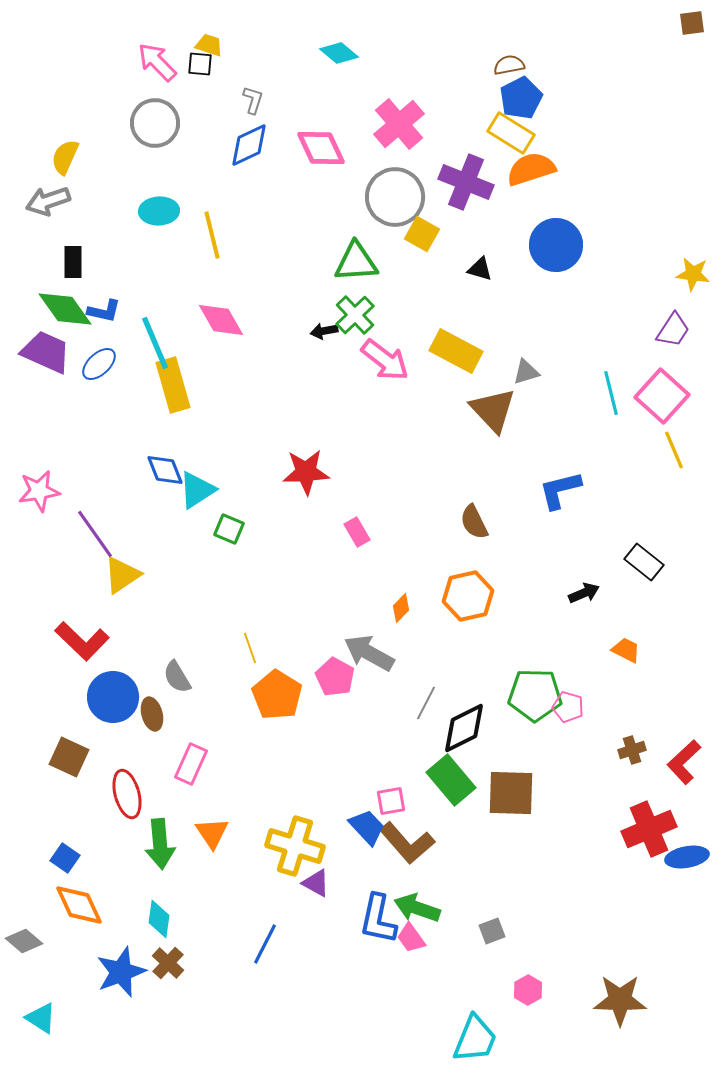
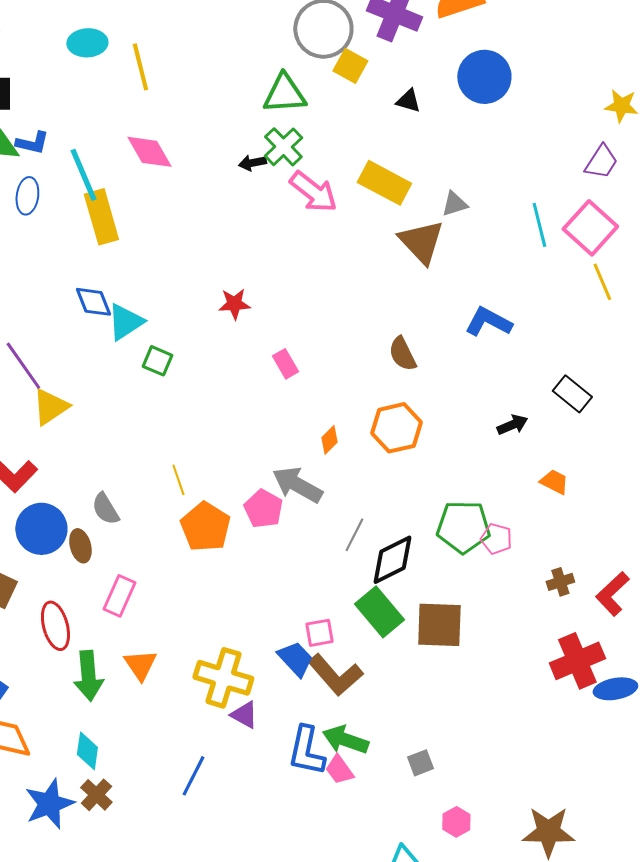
blue ellipse: (99, 364) -> (27, 196), turned -39
red star: (306, 472) -> (234, 304), size x0.7
blue L-shape: (560, 490) -> (488, 322), turned 42

